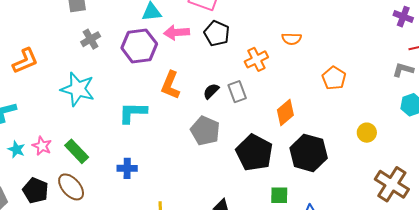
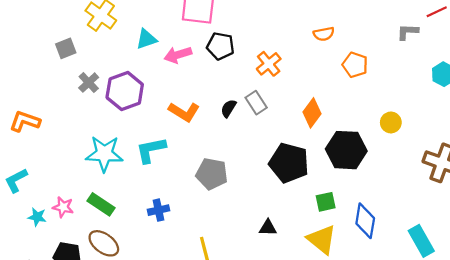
orange semicircle: (292, 39) -> (324, 34), moved
purple hexagon: (139, 46) -> (125, 91), moved
orange L-shape: (25, 61) -> (25, 121), turned -124
gray L-shape: (403, 70) -> (408, 32), moved
orange L-shape: (170, 85) -> (184, 112), turned -68
cyan star: (78, 89) -> (104, 154), moved
gray pentagon: (205, 131) -> (212, 174), moved
yellow circle: (367, 133) -> (391, 122), moved

